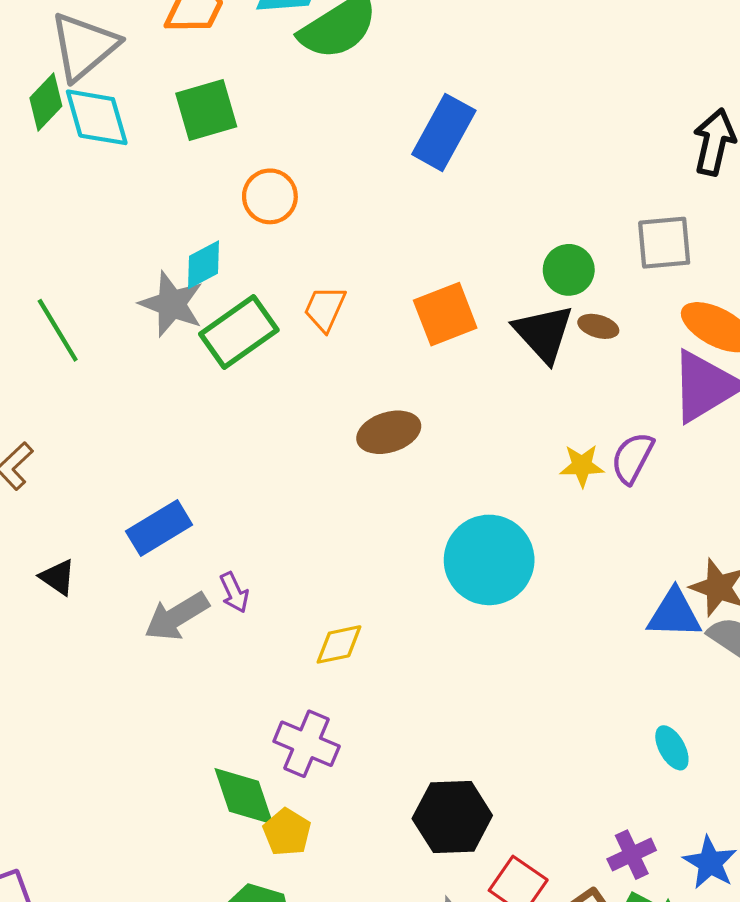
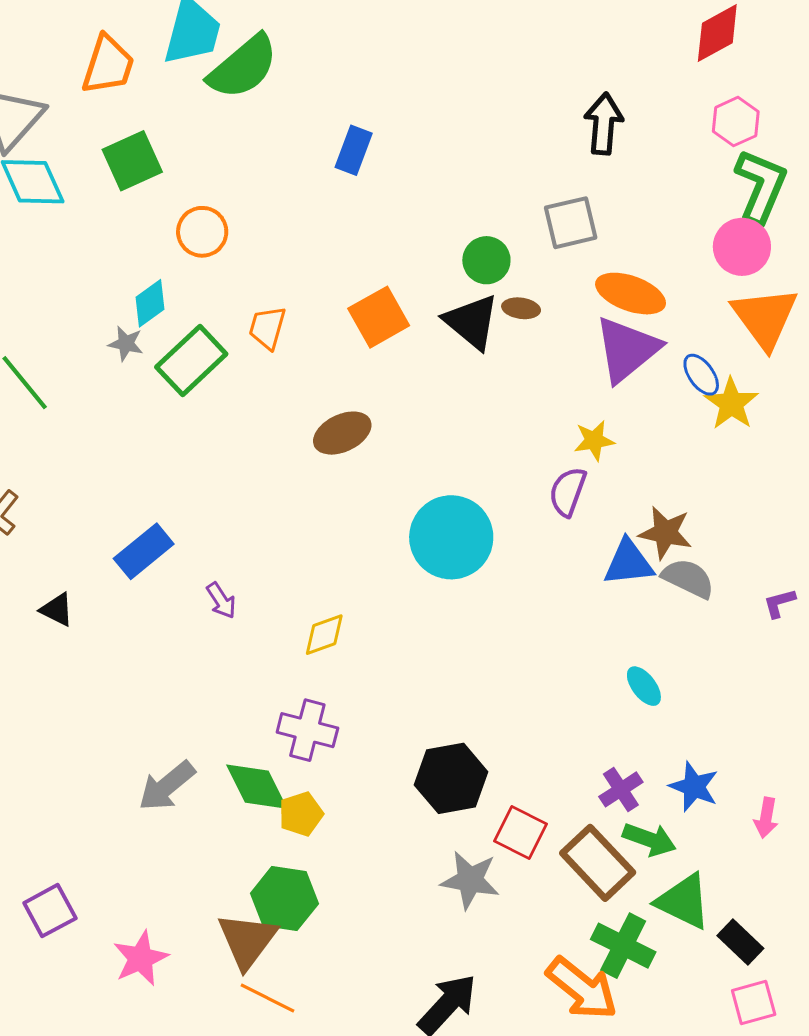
blue rectangle: (444, 132) -> (354, 150), size x0.7
gray star: (172, 304) -> (126, 344), size x0.6
purple semicircle: (632, 458) -> (568, 492), moved
yellow star: (582, 466) -> (594, 441), moved
gray arrow: (177, 616) -> (167, 786), moved
yellow pentagon: (287, 832) -> (301, 814), turned 30

